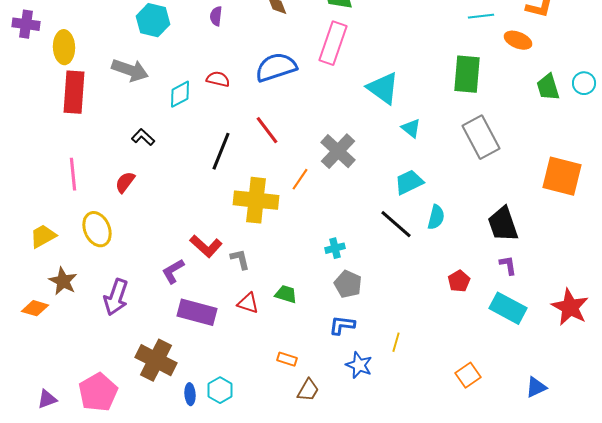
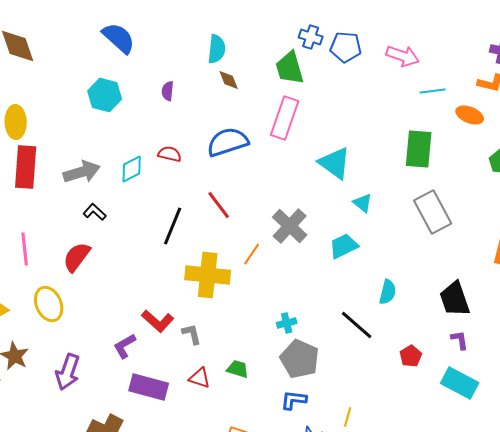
gray arrow: (130, 70) -> (82, 172), moved, turned -36
red semicircle: (125, 182) -> (77, 257), size x1.4
cyan trapezoid: (409, 182) -> (344, 246), moved
black line: (396, 224) -> (357, 325), moved
gray pentagon: (348, 284) -> (300, 359), size x1.4

